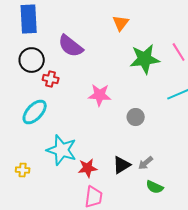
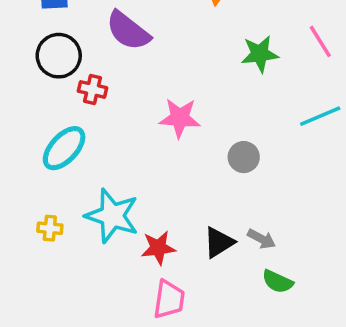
green star: (145, 59) -> (260, 54), size x0.7
gray arrow: (146, 163) -> (262, 239), turned -112
yellow cross: (23, 170) -> (50, 228), moved

